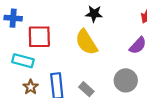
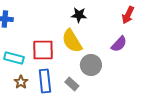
red square: (39, 37) -> (43, 50), moved
gray circle: (126, 80) -> (91, 65), moved

